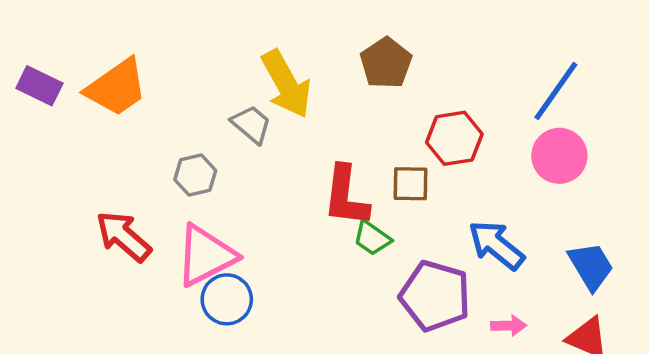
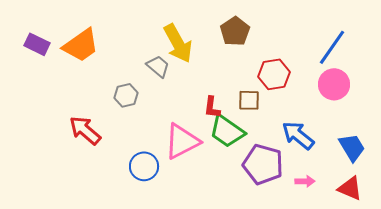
red L-shape: (346, 196) -> (212, 107), size x0.6
green trapezoid: (372, 238) -> (227, 131), size x1.6
pink triangle: (206, 256) -> (182, 141), moved

